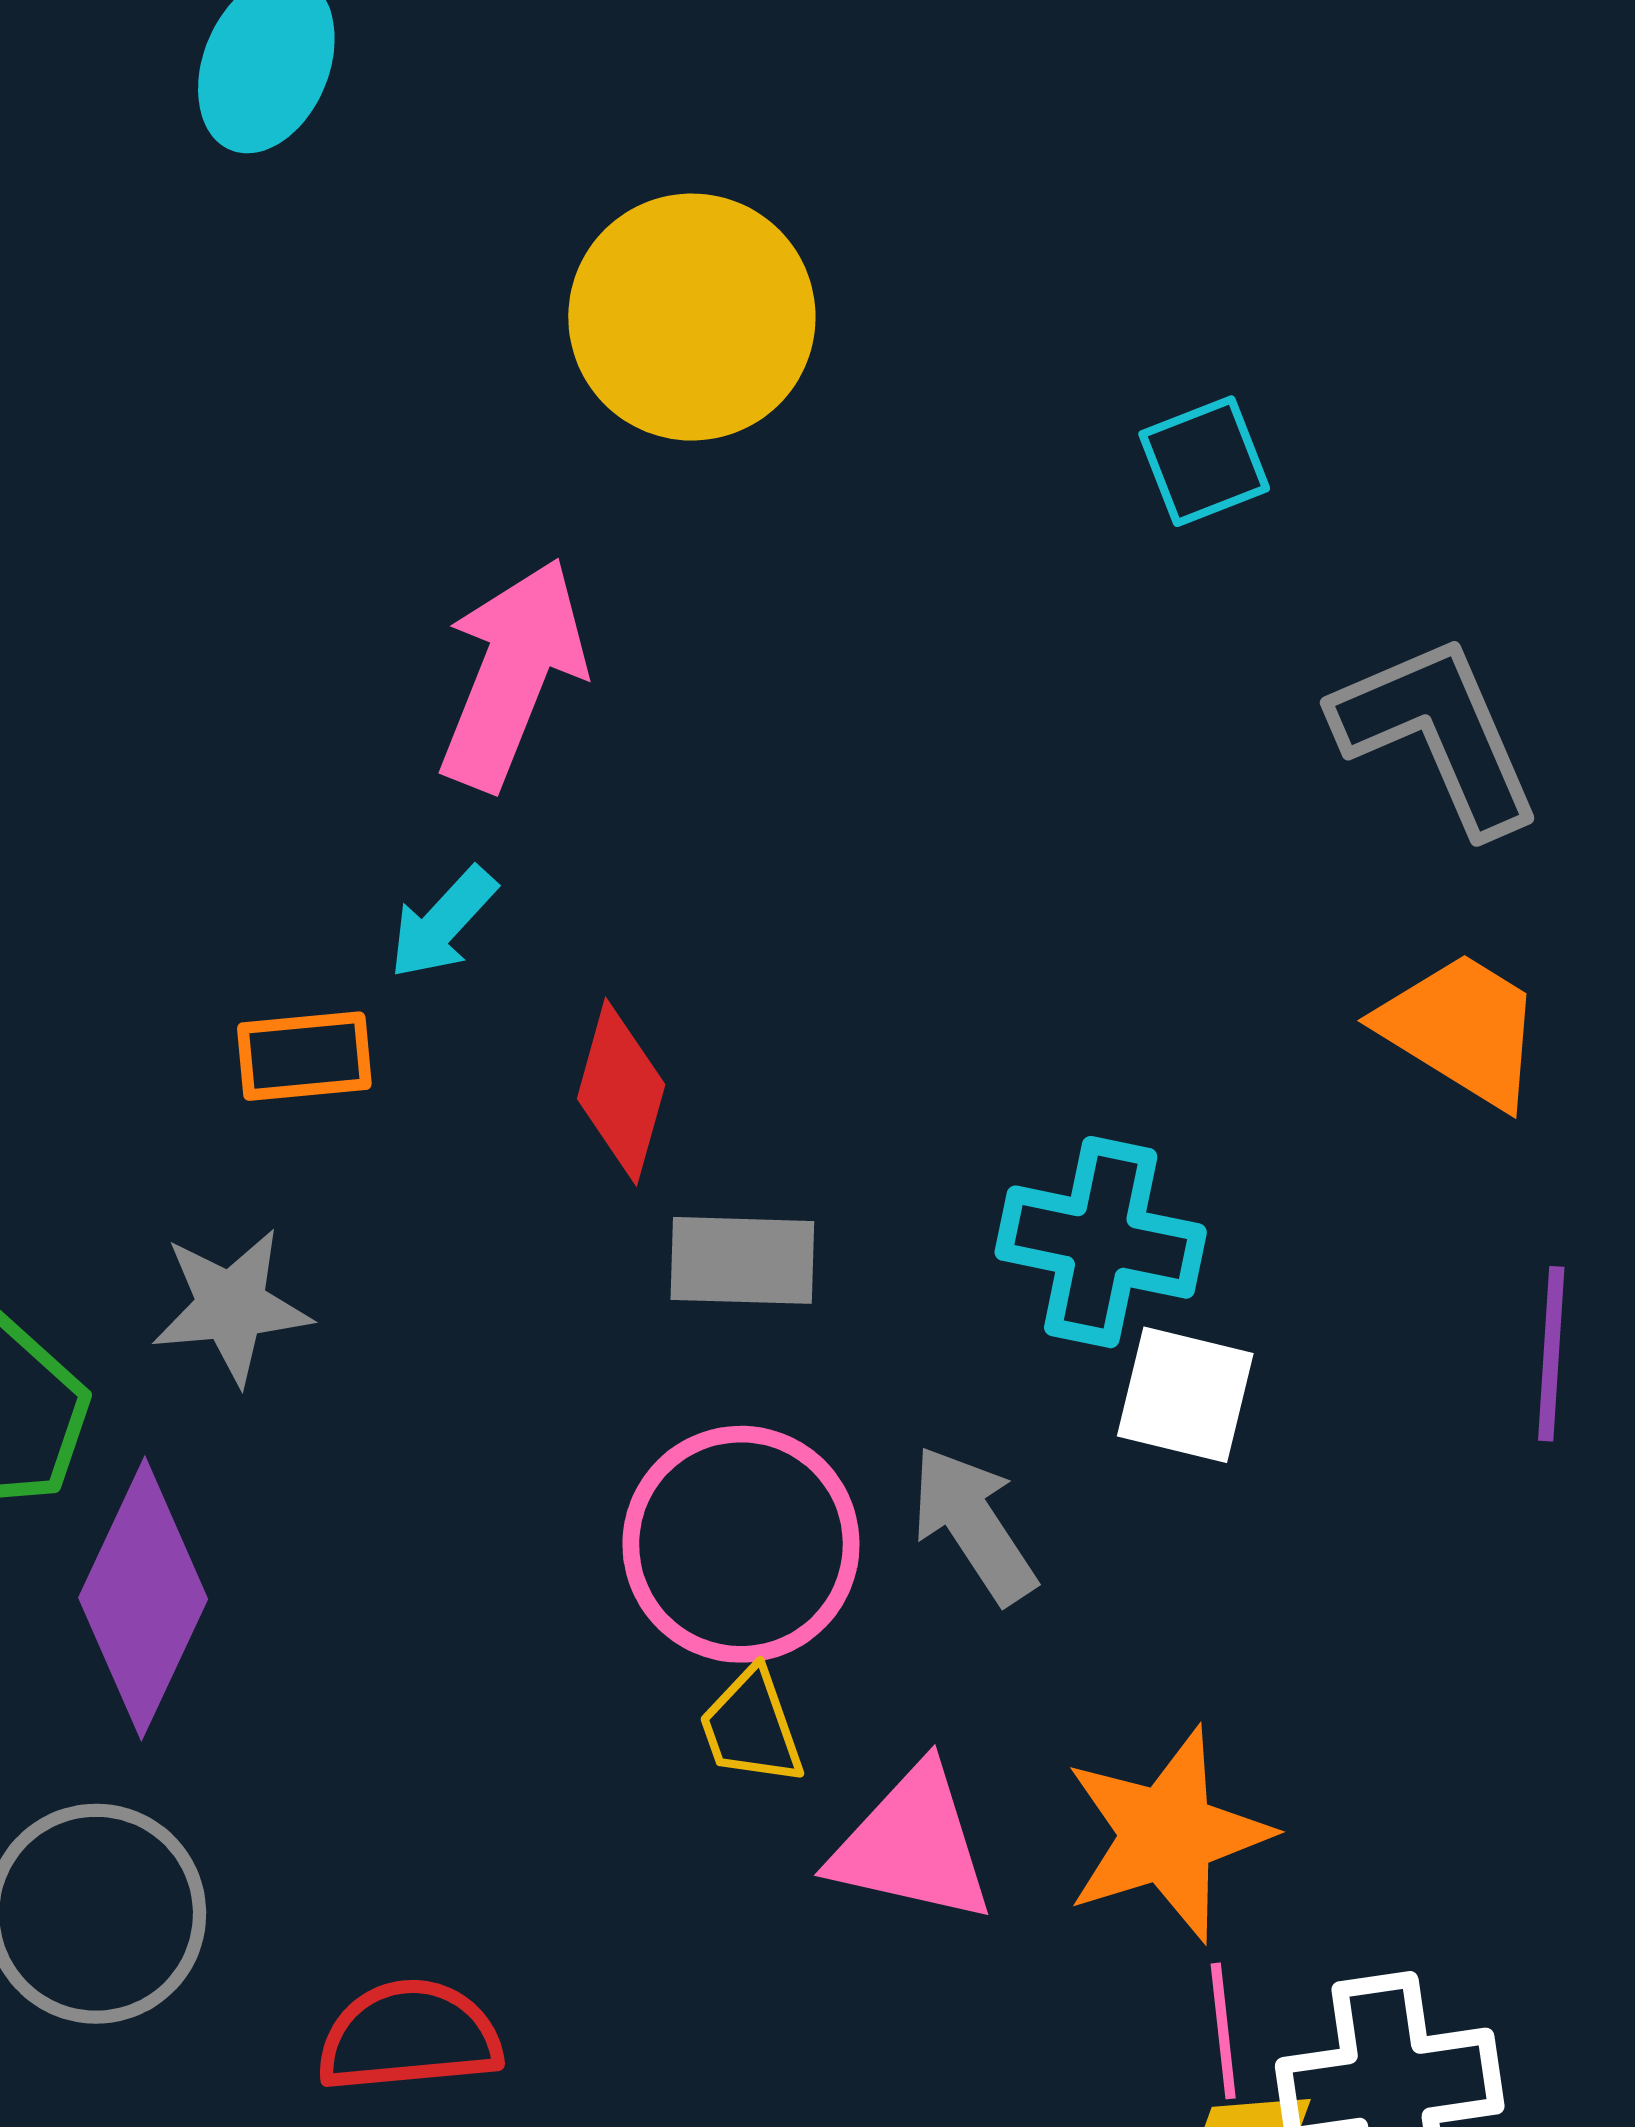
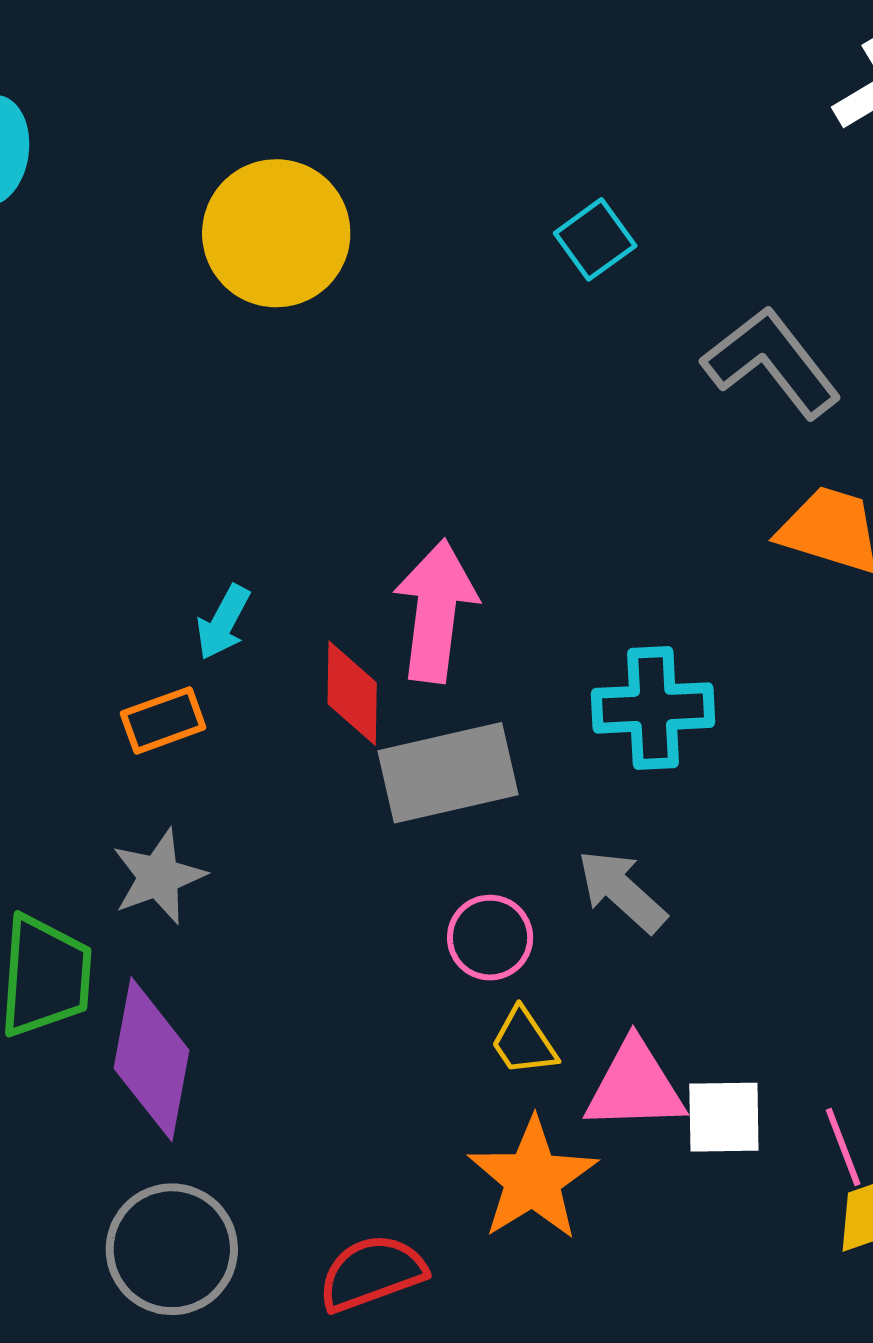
pink arrow: (512, 674) -> (436, 611), moved
gray rectangle: (742, 1260) -> (448, 773), size x1.5
white square: (1185, 1395) -> (724, 1117), moved
pink circle: (741, 1544) -> (490, 938), size x0.6
orange star: (1167, 1835) -> (533, 1179), moved

